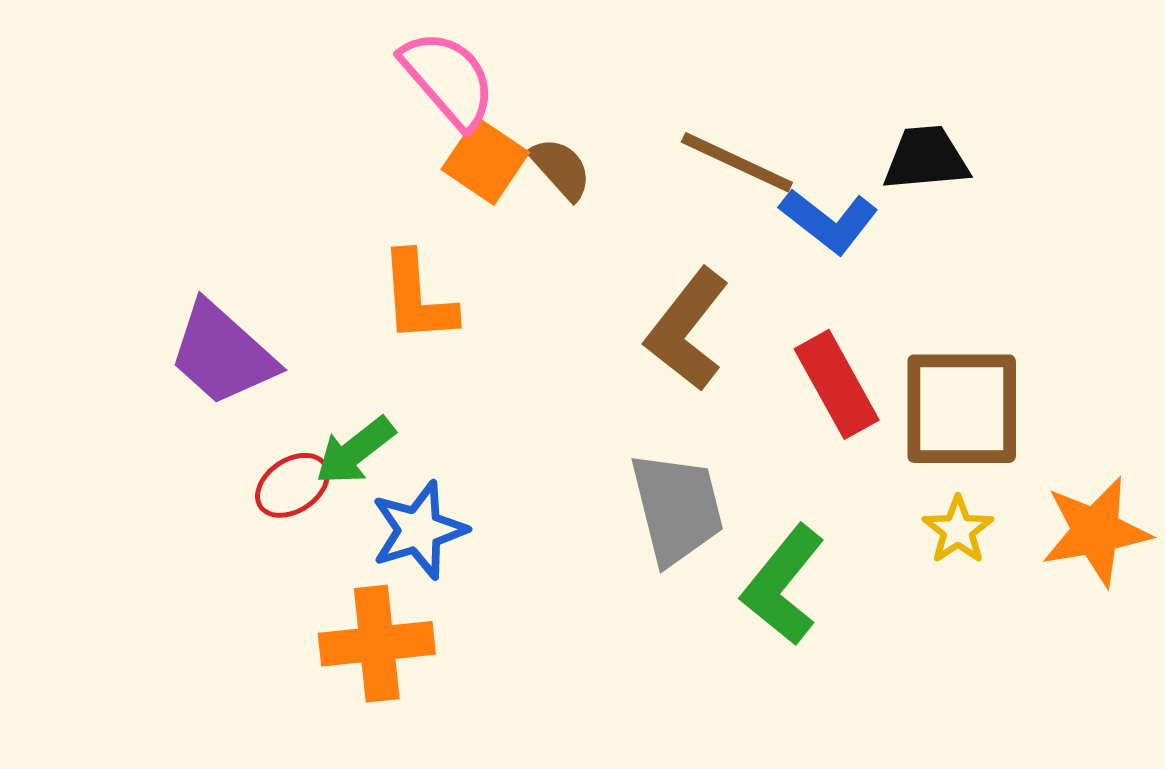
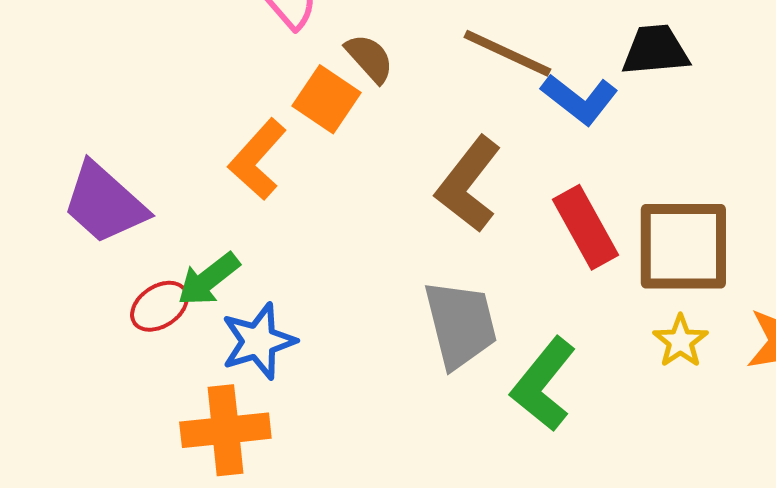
orange square: (485, 161) -> (326, 99), moved
orange L-shape: (418, 298) -> (257, 159), turned 46

